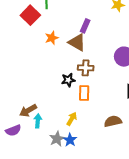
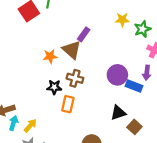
orange star: (52, 38) -> (50, 56), moved
yellow arrow: (72, 119) -> (30, 126), moved

